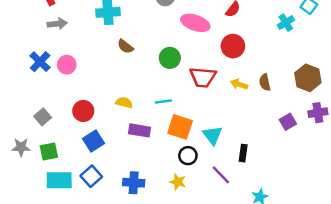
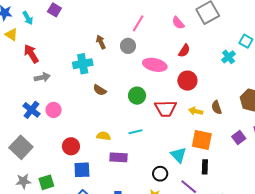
gray square: (43, 117) -> (21, 147), moved, size x1.6
orange square: (180, 127) -> (202, 140), moved
blue square: (94, 141) -> (82, 170), turned 36

